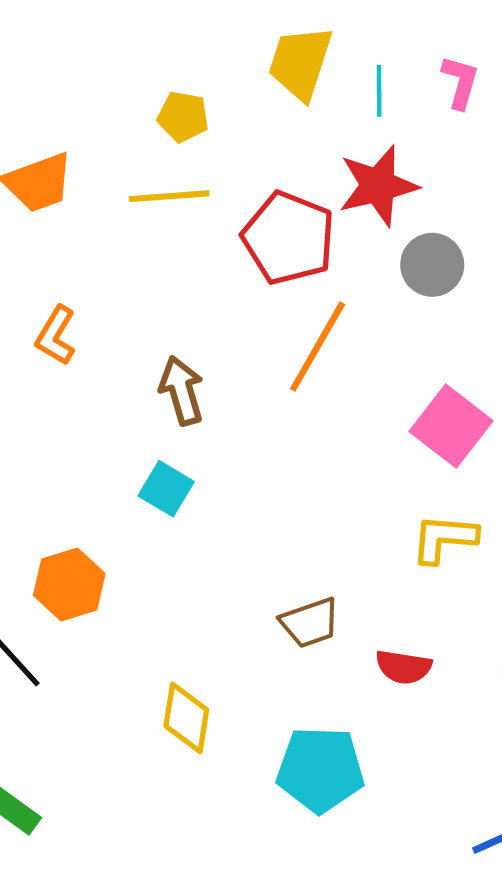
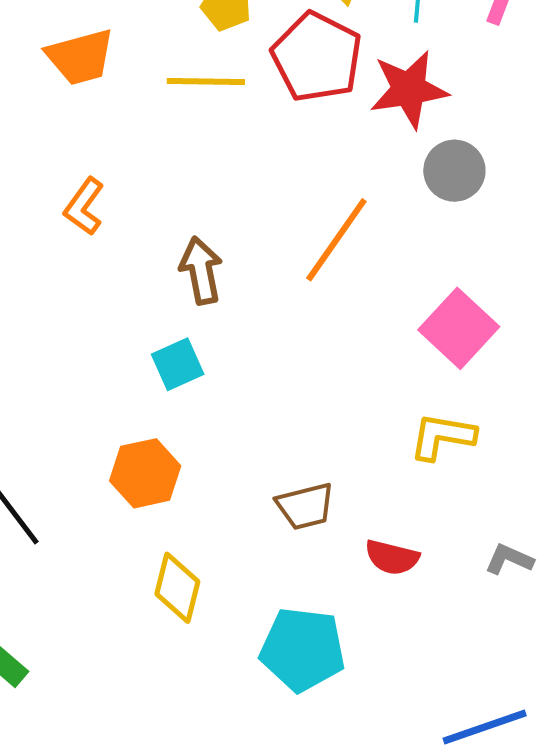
red pentagon: (289, 238) -> (317, 57), moved
cyan square: (166, 489) -> (178, 364), turned 30
orange hexagon: (69, 584) -> (145, 473), moved

